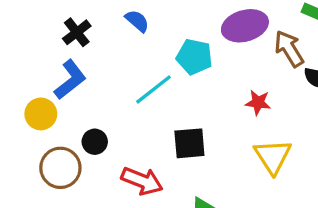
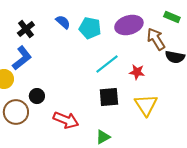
cyan pentagon: (194, 57) -> (90, 28), moved
cyan line: (153, 89) -> (107, 64), moved
black square: (189, 143) -> (109, 97), moved

